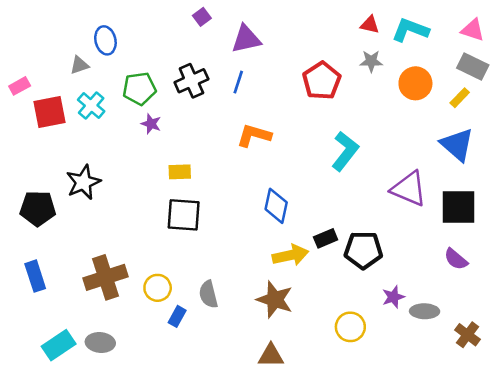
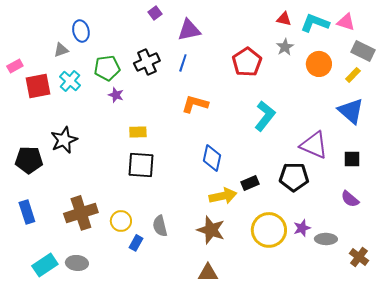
pink triangle: (473, 30) -> (346, 22), moved
gray star: (371, 61) -> (285, 47), turned -30
black square: (458, 207) -> (352, 159), size x0.6
black pentagon: (363, 250) -> (294, 177), moved
yellow circle: (350, 327) -> (269, 230), moved, size x1.5

